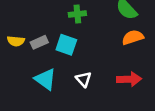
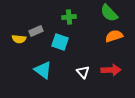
gray rectangle: (39, 42) -> (36, 31), moved
white triangle: (84, 79) -> (83, 72), moved

